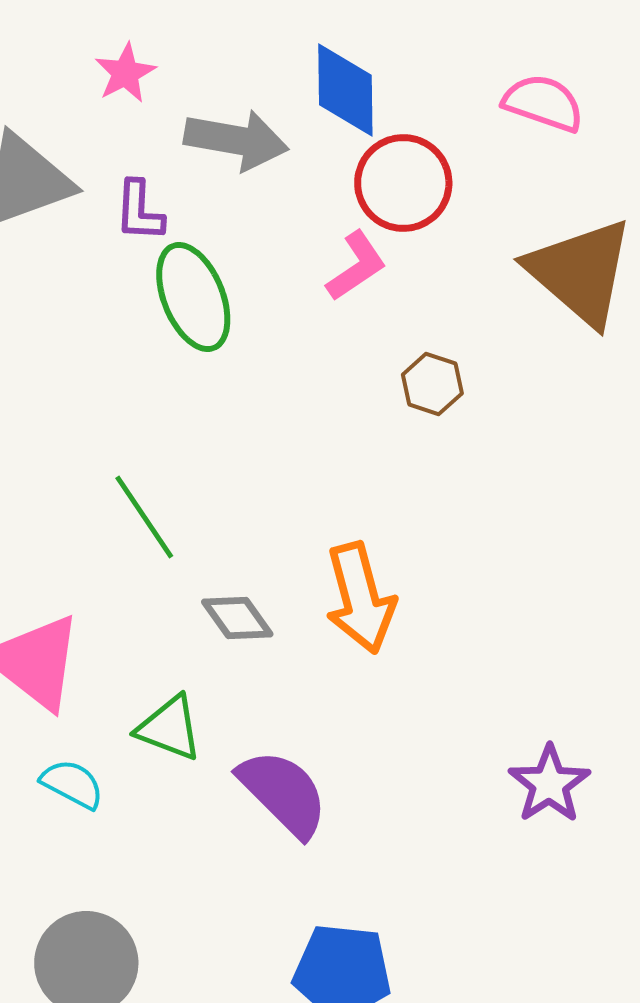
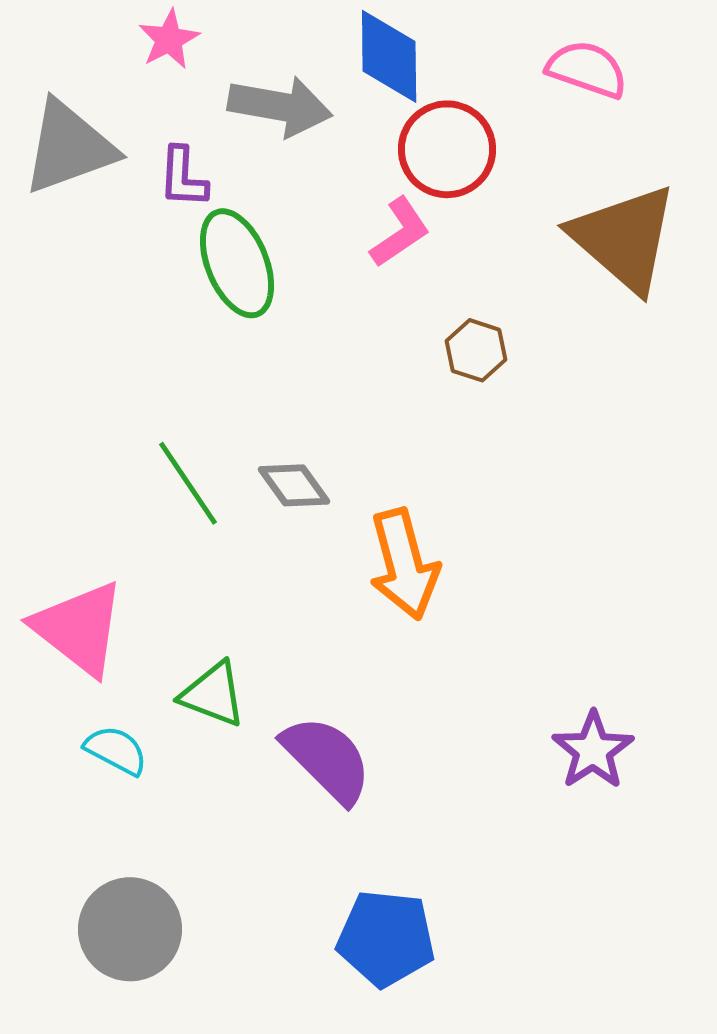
gray diamond: (237, 618) -> (294, 485), moved

